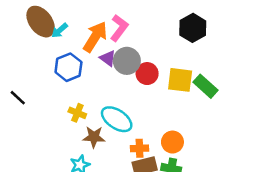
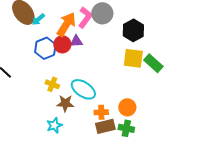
black hexagon: (193, 28) -> (133, 30), moved
purple triangle: (108, 58) -> (76, 41), turned -40
gray circle: (127, 61) -> (102, 13), moved
red circle: (147, 74) -> (62, 44), moved

